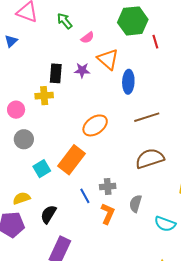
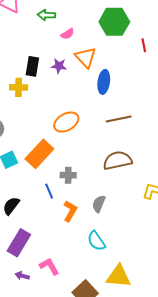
green arrow: (65, 21) -> (46, 15), turned -54
red line: (155, 42) -> (144, 45), moved
gray cross: (108, 187) -> (68, 175), moved
cyan semicircle: (165, 224) -> (96, 241), moved, turned 30

